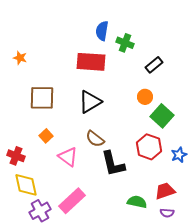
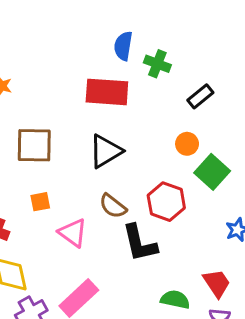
orange square: (46, 136) -> (40, 202), turned 32
red hexagon: (149, 147) -> (166, 202), moved
red trapezoid: (165, 191) -> (217, 283), turned 75

